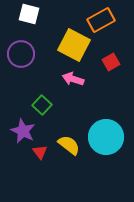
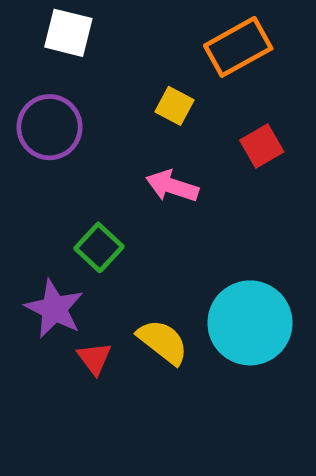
yellow square: (74, 45) -> (175, 106), size x0.5

